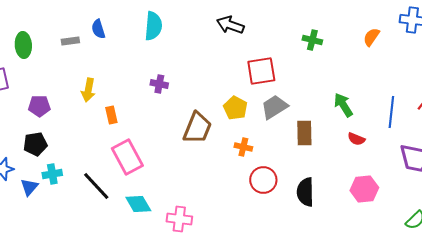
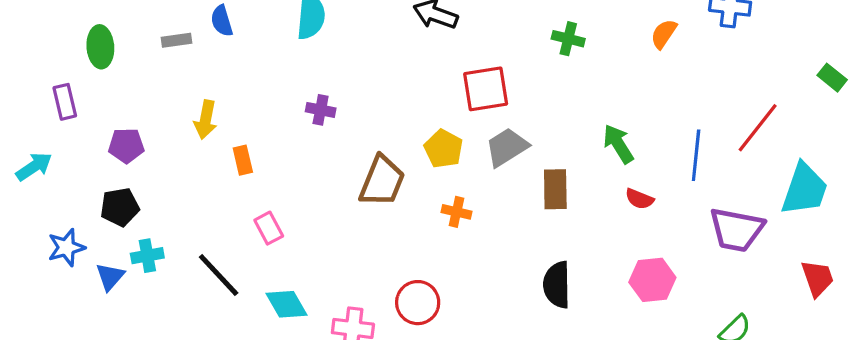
pink rectangle: (127, 157) -> (269, 228), size x0.6
red circle: (263, 180) -> (418, 303), moved

